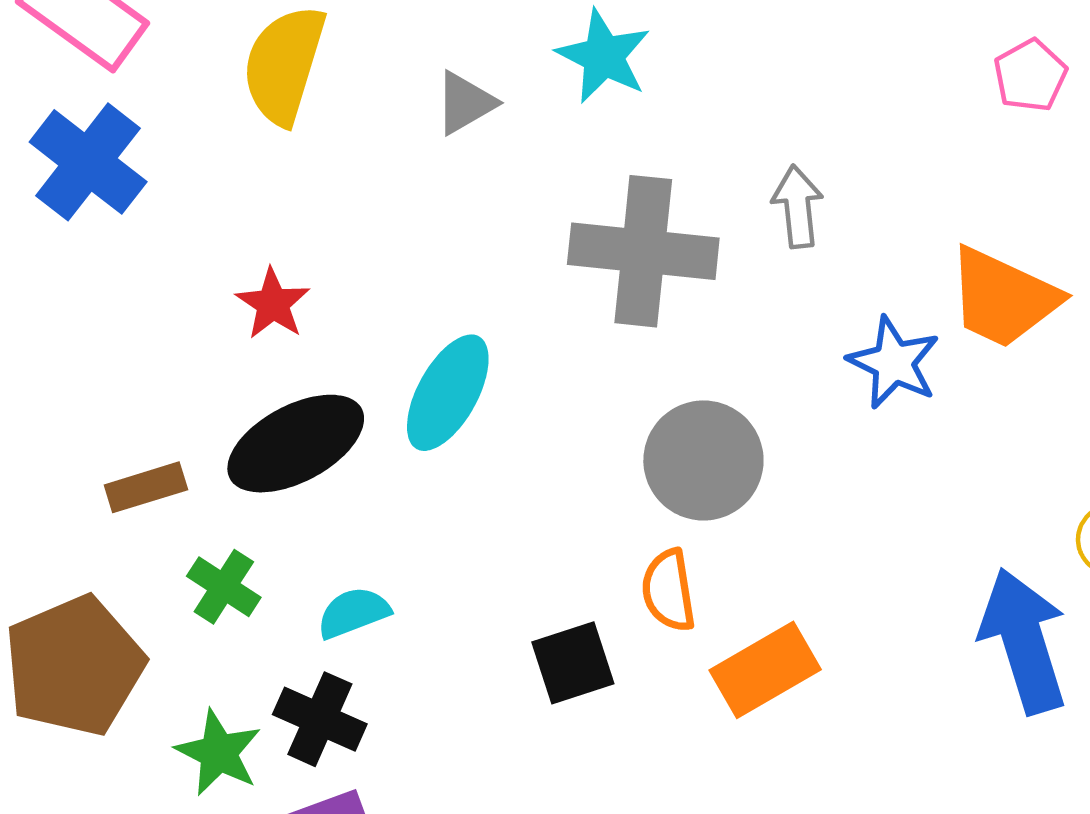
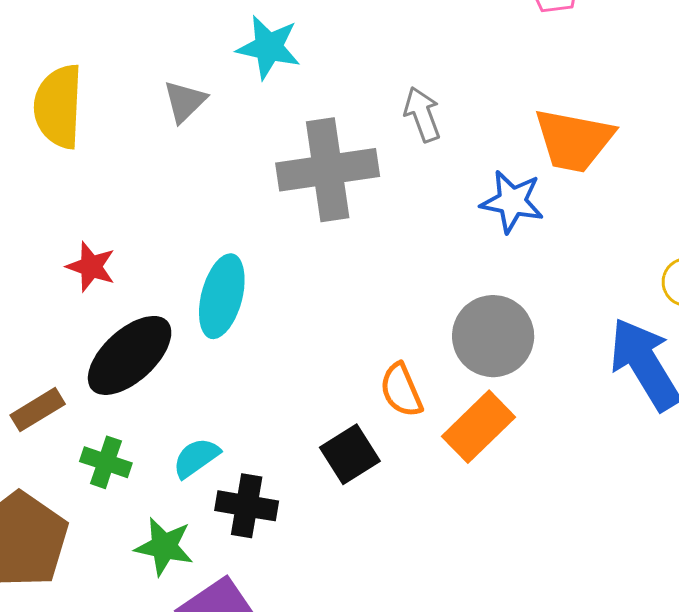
gray circle: (703, 460) -> (493, 336), moved
black cross: (320, 719) -> (247, 506), moved
green star: (218, 753) -> (164, 547), moved

